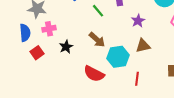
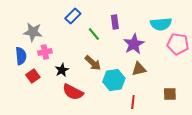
purple star: (138, 21) -> (134, 44), size x1.5
red semicircle: (94, 74) -> (73, 92), moved

